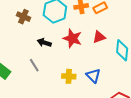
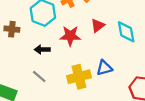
yellow cross: (69, 76) -> (79, 77), size x1.5
blue triangle: (93, 76) -> (104, 68), turned -42

